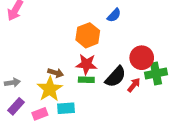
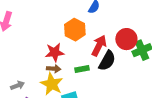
red star: (86, 64) -> (55, 52), moved
red arrow: (134, 85) -> (99, 46), moved, size x1.5

